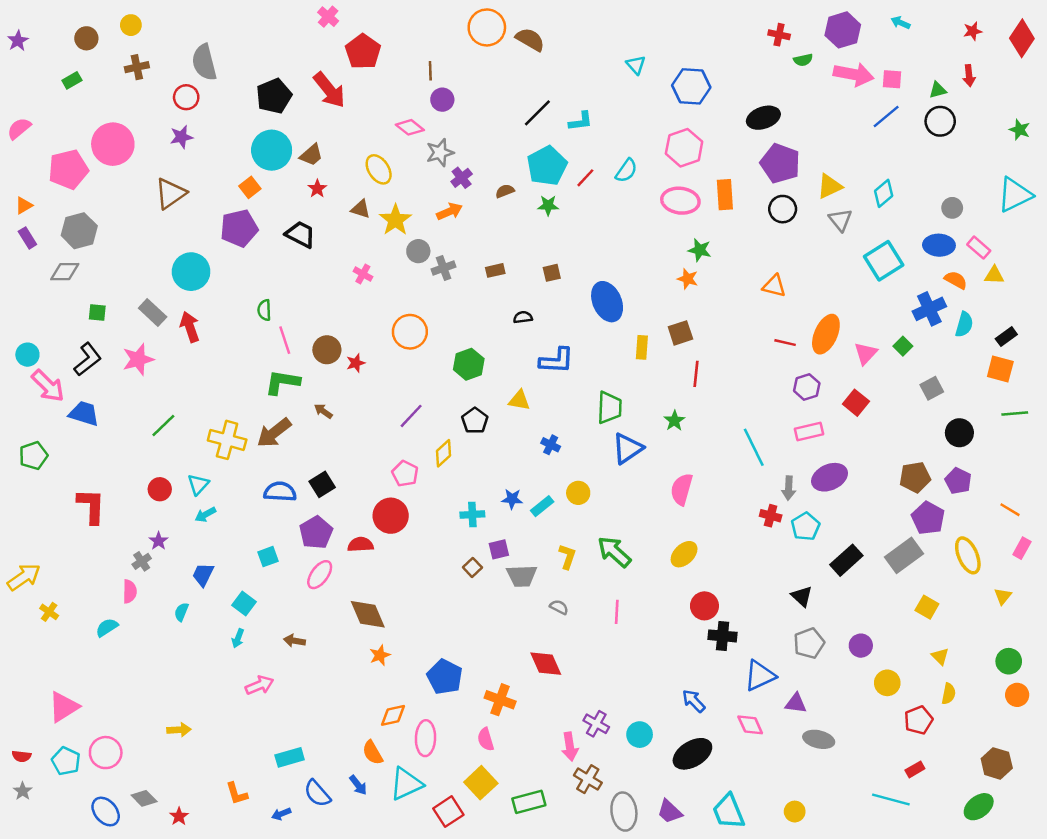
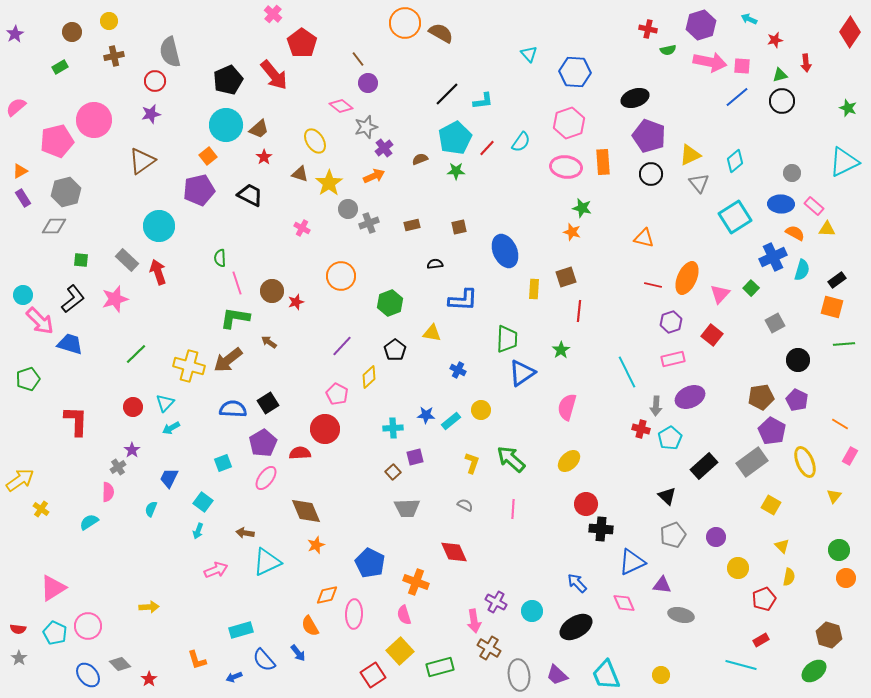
red star: (973, 31) -> (775, 40), moved
brown line: (430, 71) -> (358, 59), turned -35
gray trapezoid: (522, 576) -> (407, 508), moved
cyan triangle: (406, 784) -> (267, 562), moved

